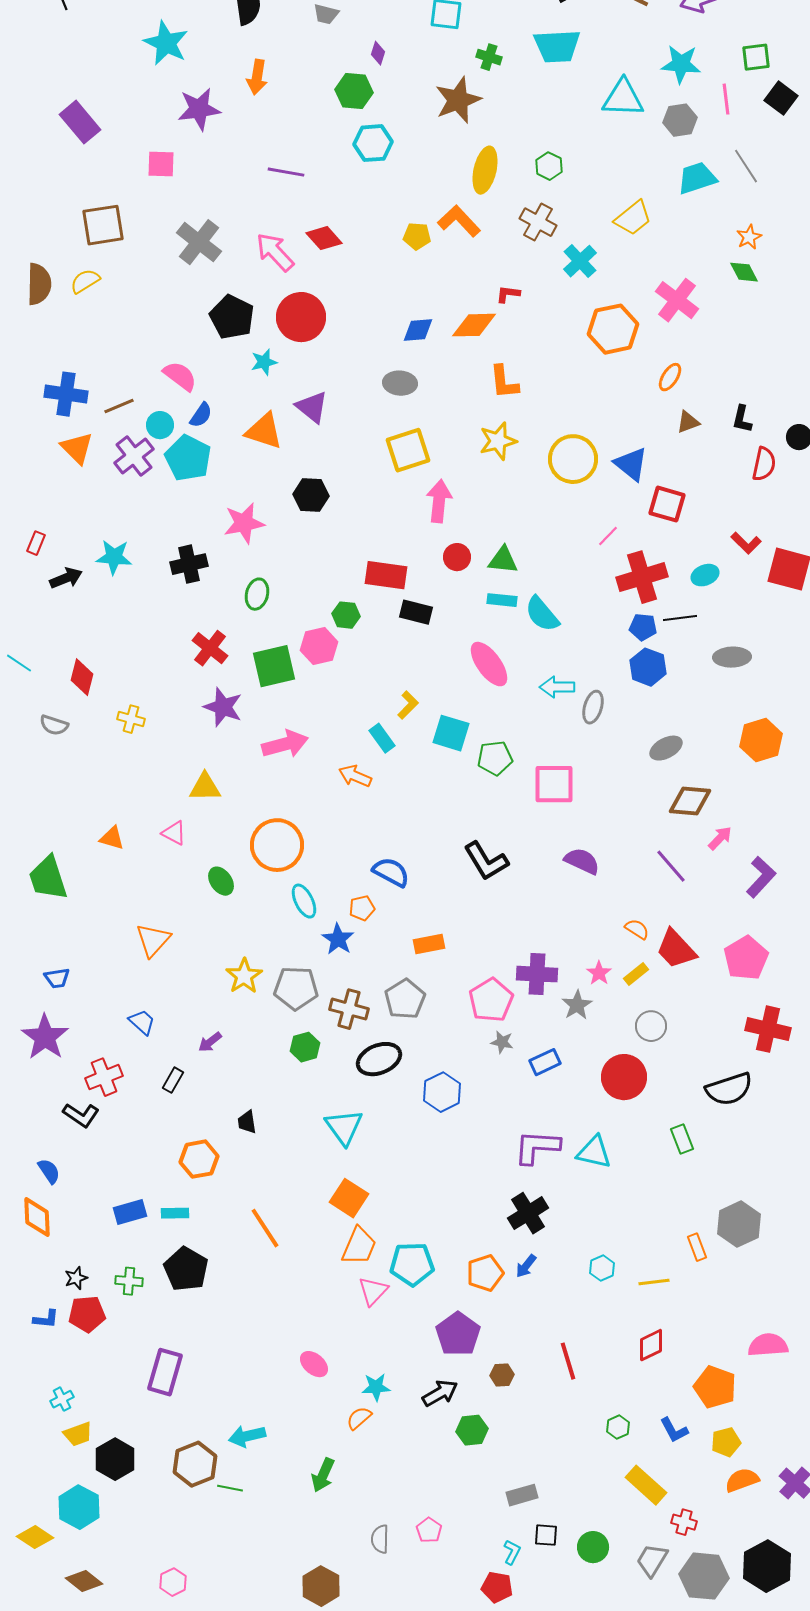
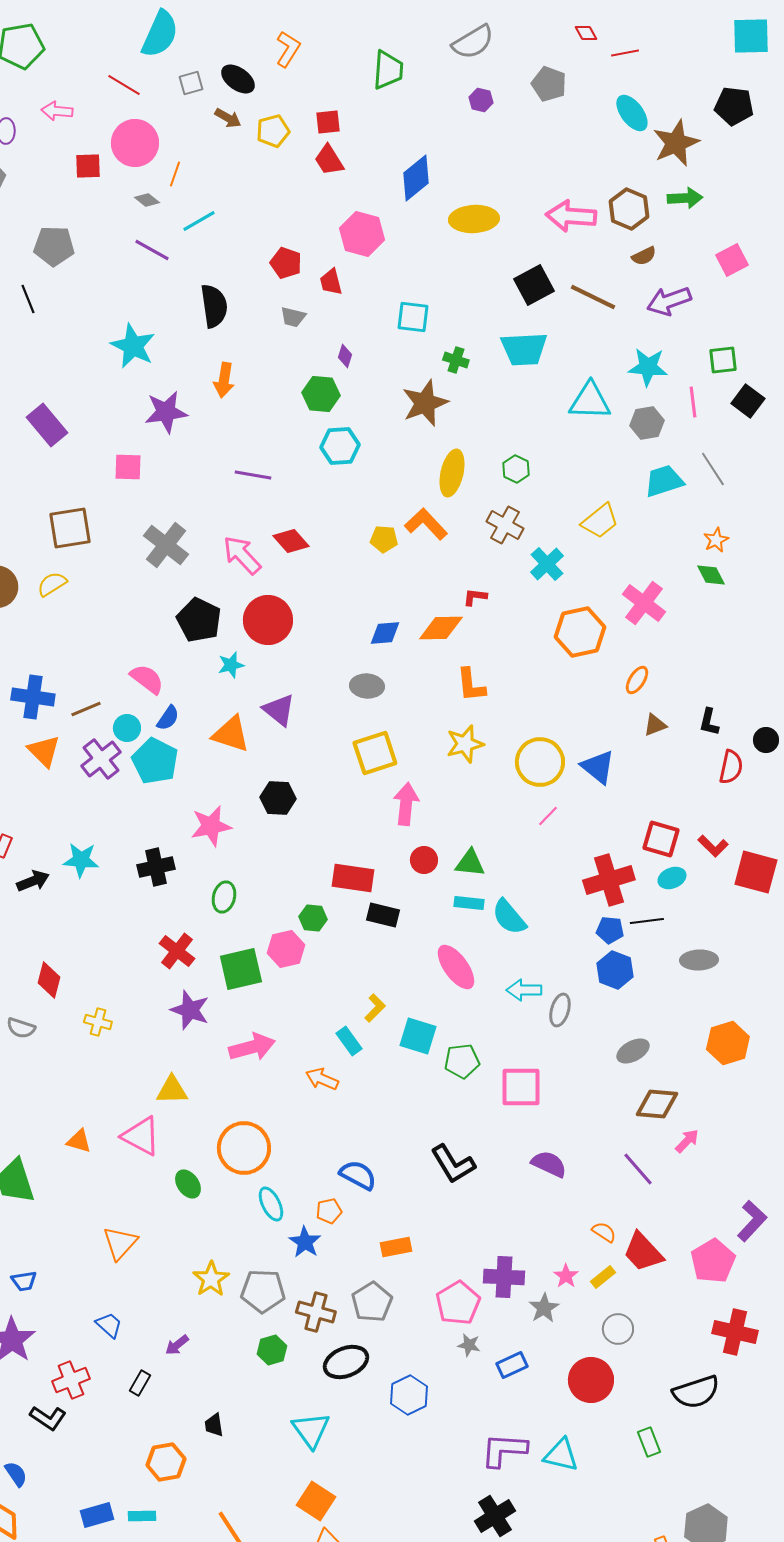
red square: (667, 504) -> (661, 839), moved
pink line: (608, 536) -> (548, 816), moved
pink triangle: (174, 833) -> (141, 1136), size x1.6
purple L-shape: (761, 877) -> (752, 1221), moved

